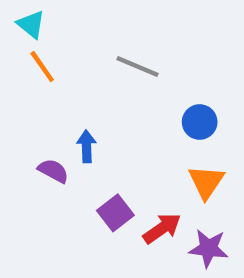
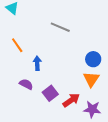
orange line: (42, 67) -> (17, 45), moved
blue circle: (200, 122) -> (93, 59), moved
purple semicircle: (53, 171) -> (26, 84), moved

